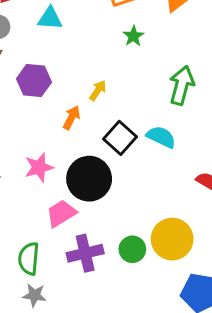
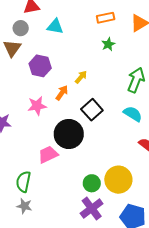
cyan semicircle: (161, 137) -> (133, 114), moved
pink star: (39, 167) -> (37, 106), moved
purple cross: (85, 253) -> (92, 208), moved, turned -30

